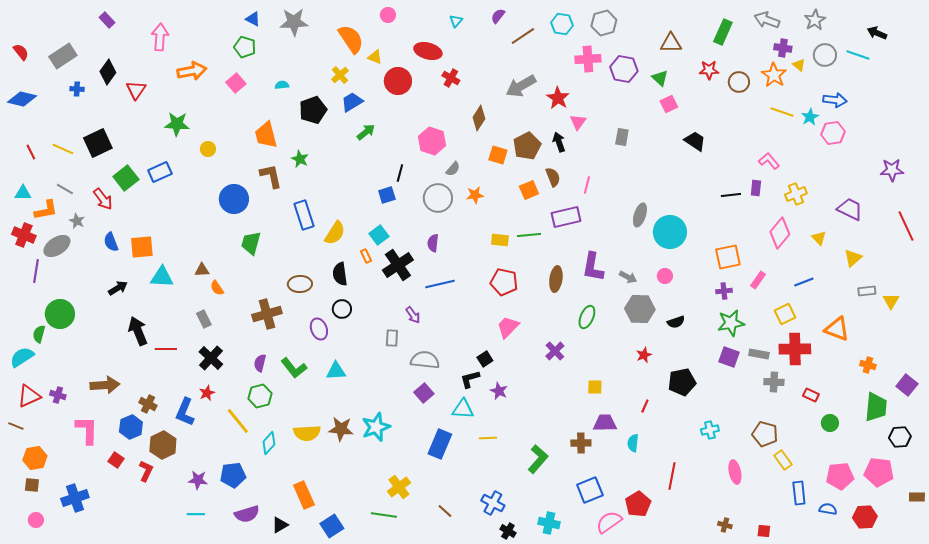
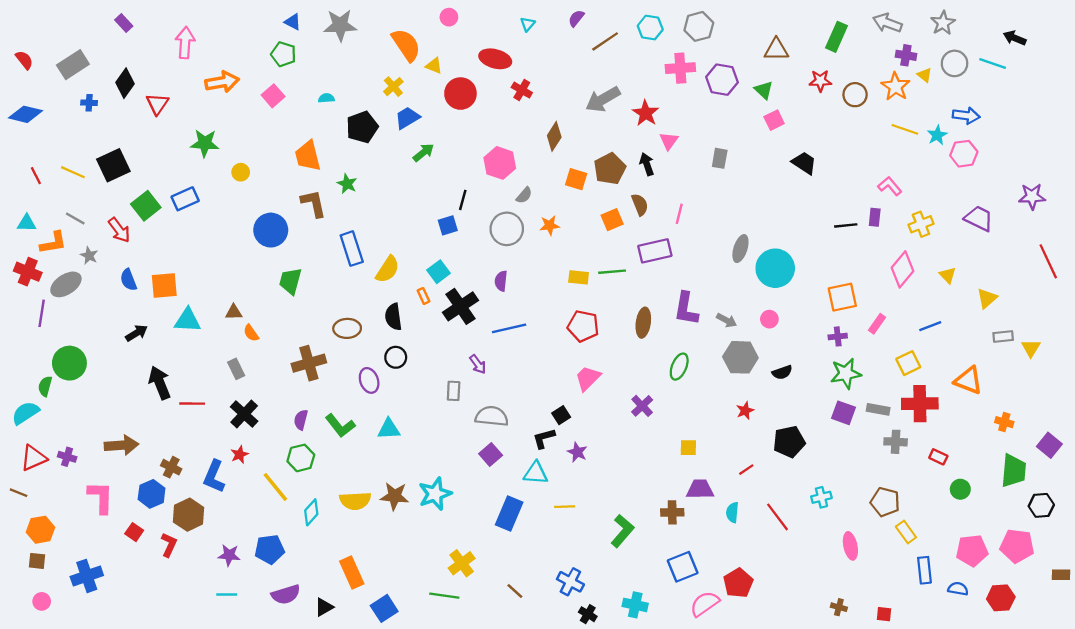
purple trapezoid: (850, 209) -> (979, 218), moved
red line: (645, 406) -> (746, 470), turned 32
red line: (672, 476) -> (778, 517), moved, turned -48

